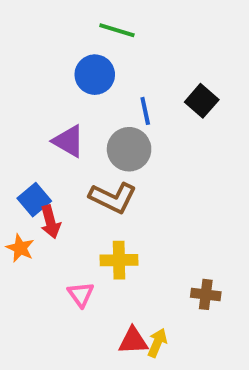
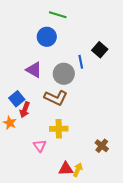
blue line: (145, 111) -> (81, 62), moved
red arrow: (50, 222) -> (25, 110), turned 35
brown cross: (206, 294) -> (102, 146), turned 32

